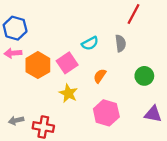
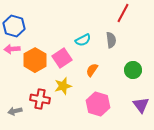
yellow star: (68, 93) -> (63, 86), turned 30
purple triangle: (153, 114) -> (141, 105), turned 42
red cross: (43, 127) -> (40, 99), moved

